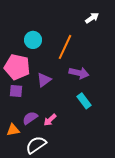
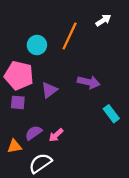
orange line: (65, 47) -> (70, 36), moved
cyan rectangle: (84, 101) -> (111, 114), moved

